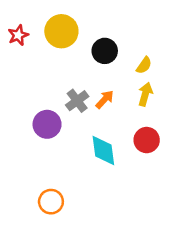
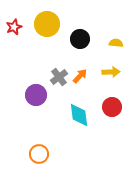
yellow semicircle: (144, 65) -> (116, 43), moved, turned -120
yellow arrow: (145, 94) -> (111, 72), turned 72

